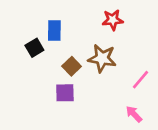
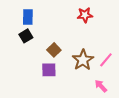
blue rectangle: (54, 30) -> (28, 17), moved
brown star: (102, 58) -> (83, 60), moved, turned 30

